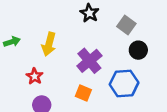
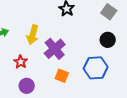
gray square: (126, 25) -> (109, 12), moved
purple cross: (89, 61) -> (55, 49), moved

